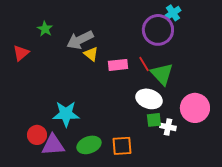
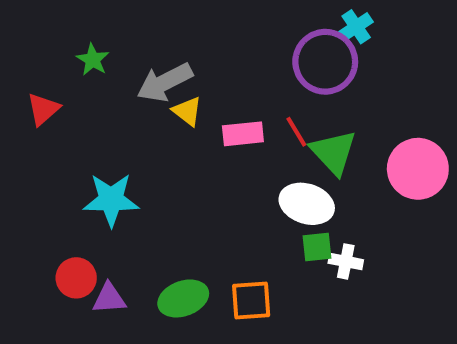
pink circle: (195, 108) -> (418, 169), moved
cyan star: (66, 114) -> (111, 200), moved
purple triangle: (53, 145) -> (109, 298), size x0.7

